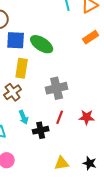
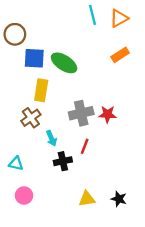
cyan arrow: (24, 117) -> (51, 138), moved
red star: (87, 117) -> (107, 114), moved

